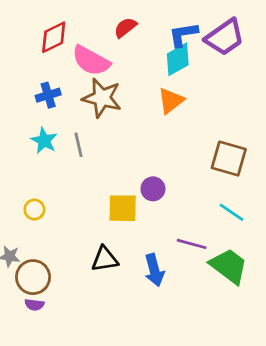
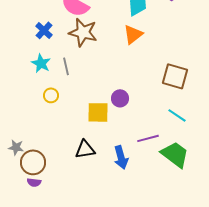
blue cross: (48, 95) -> (44, 30), turned -30
yellow circle: (34, 210) -> (51, 95), moved
purple line: (192, 244) -> (148, 138), turned -30

